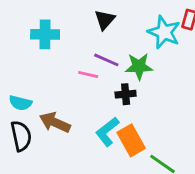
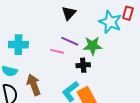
cyan cross: (45, 34) -> (18, 45), moved
brown arrow: (55, 122) -> (34, 85), turned 45

